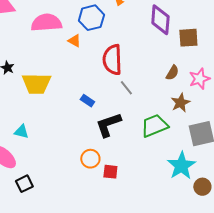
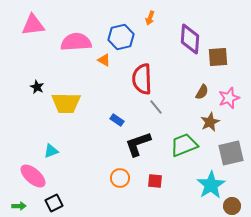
cyan triangle: (21, 132) -> (51, 151), turned -35
red square: (110, 172) -> (155, 181), moved

